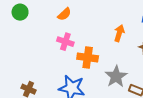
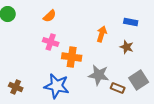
gray star: (116, 76) -> (99, 75), turned -30

